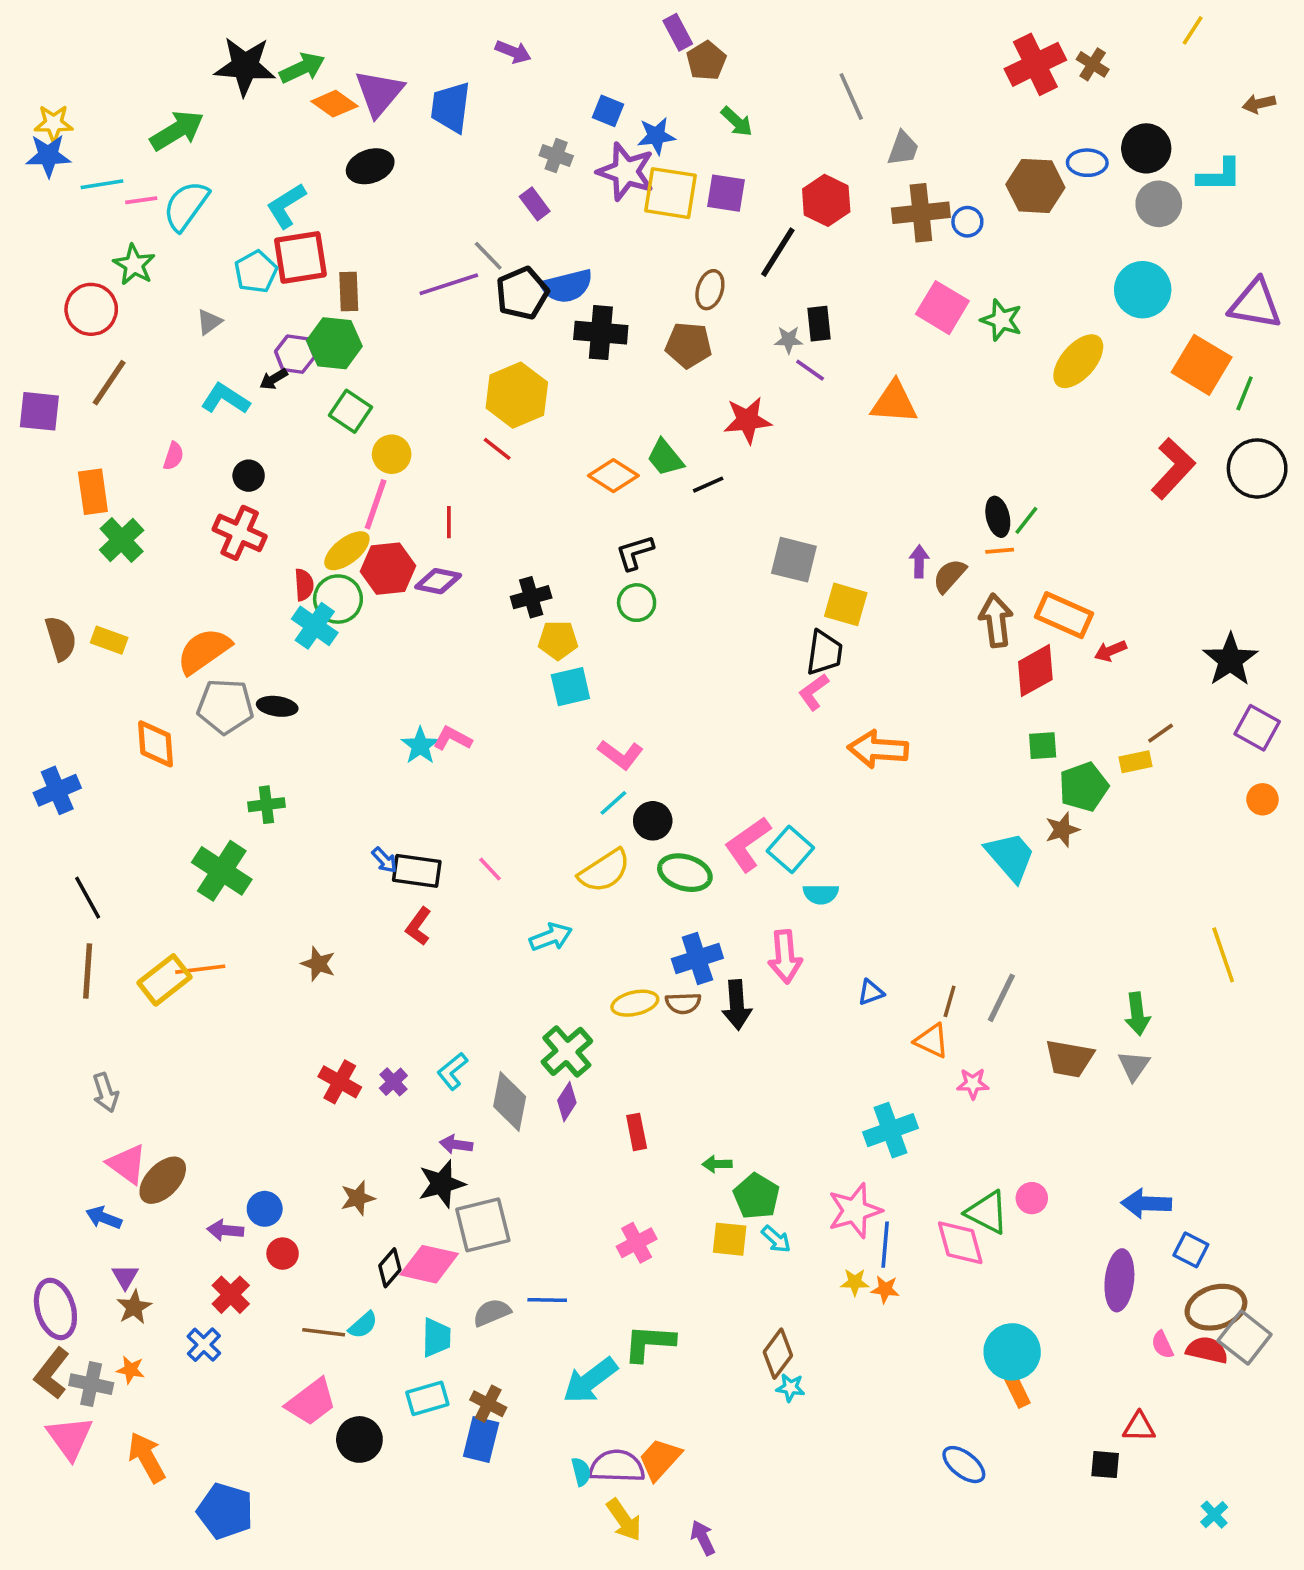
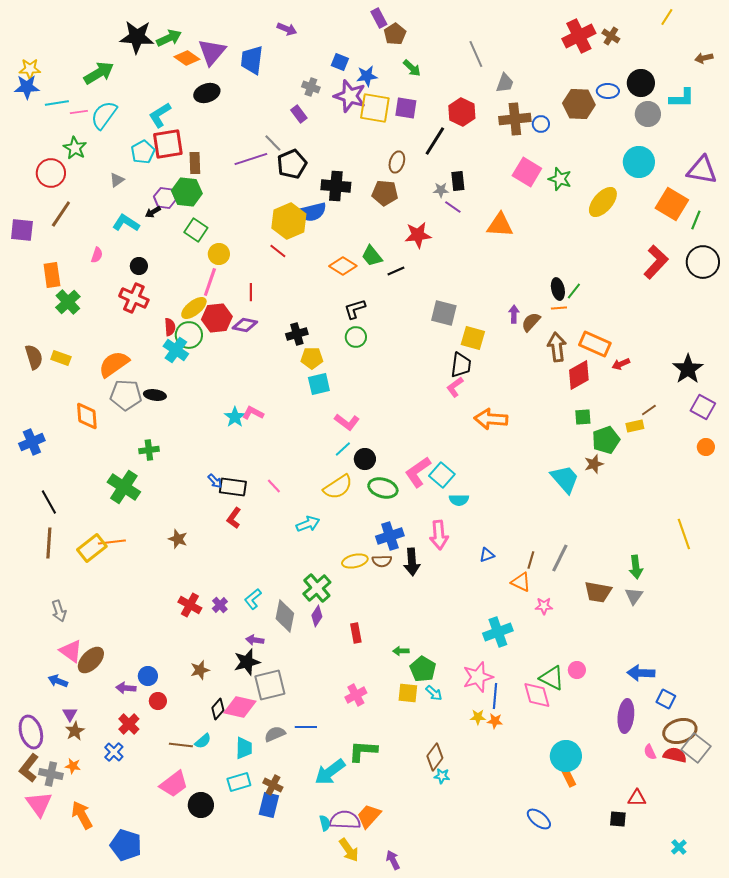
blue semicircle: (567, 286) -> (312, 212), moved

